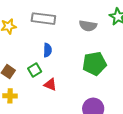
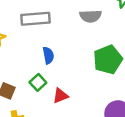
red triangle: (50, 85) -> (60, 96), turned -32

